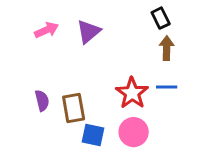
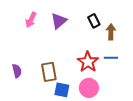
black rectangle: (161, 18) -> (94, 21), moved
pink arrow: (47, 30) -> (31, 20), turned 140
purple semicircle: (42, 101) -> (17, 71), moved

